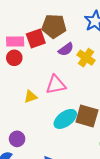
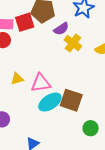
purple semicircle: (66, 49) -> (61, 29), moved
pink triangle: (56, 85) -> (41, 83), moved

